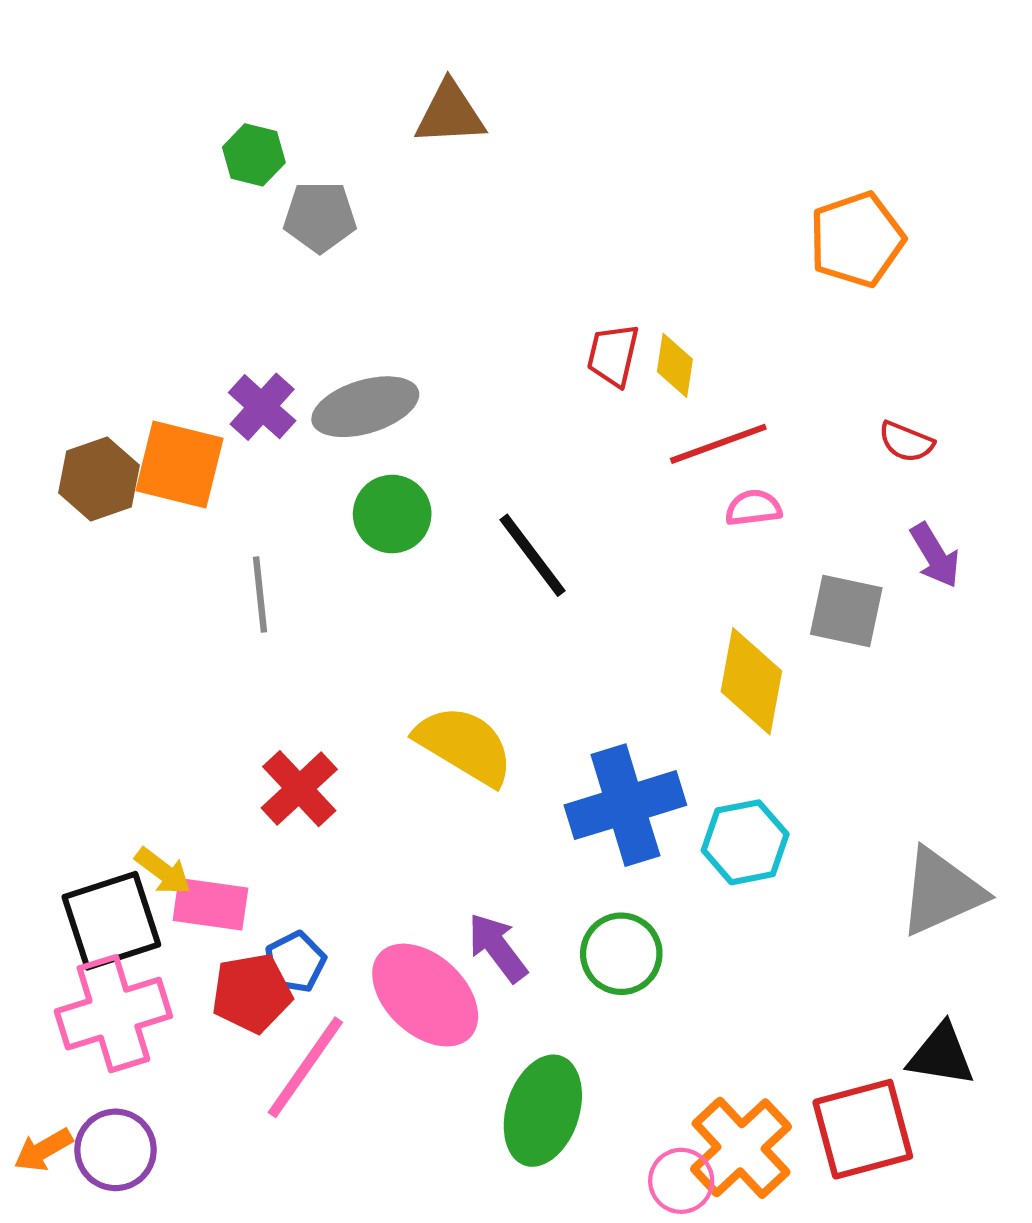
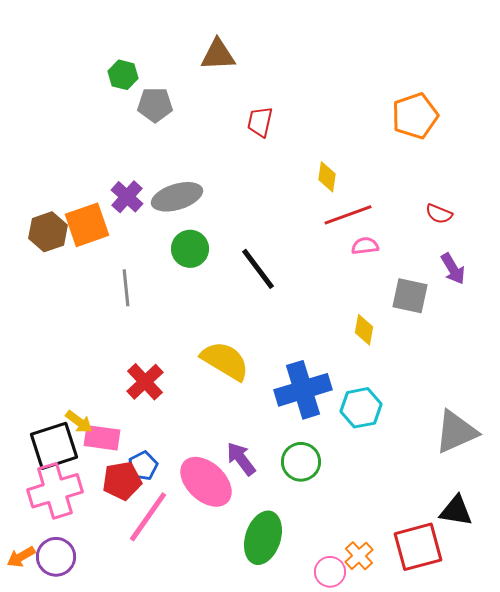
red trapezoid: (613, 355) -> (260, 122), moved
orange square: (180, 464) -> (87, 225), turned -33
yellow diamond: (751, 681) -> (364, 330), size x0.6
orange cross: (741, 1148) -> (359, 556), size x0.6

